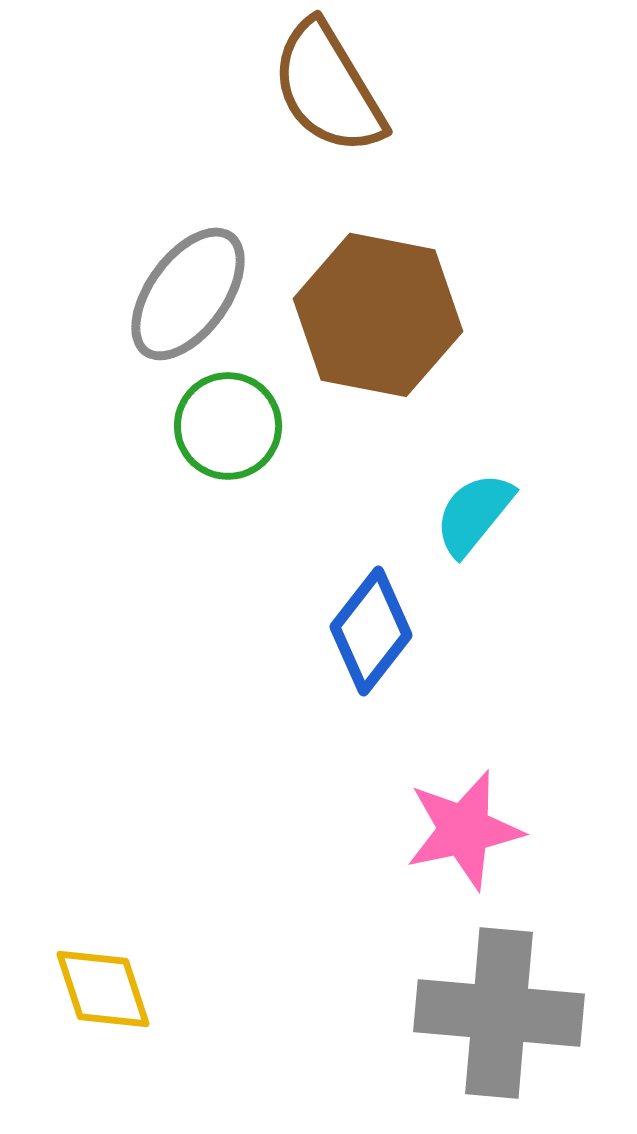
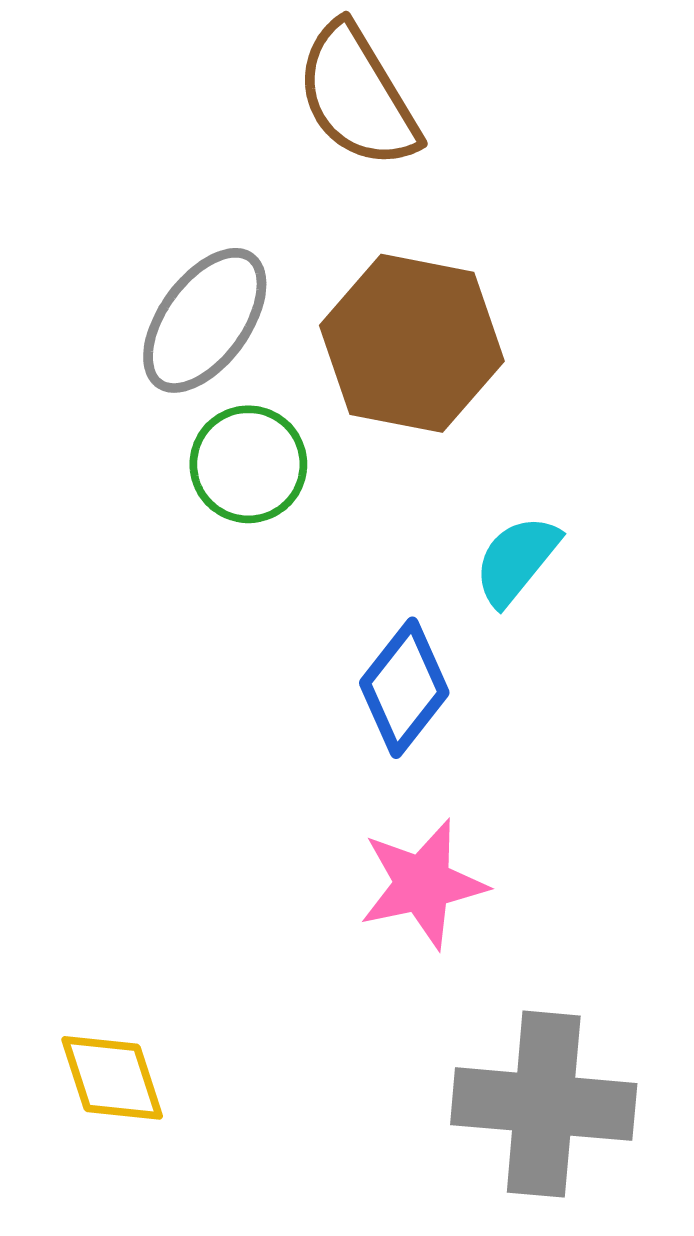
pink star: (464, 830) -> (423, 884), moved

